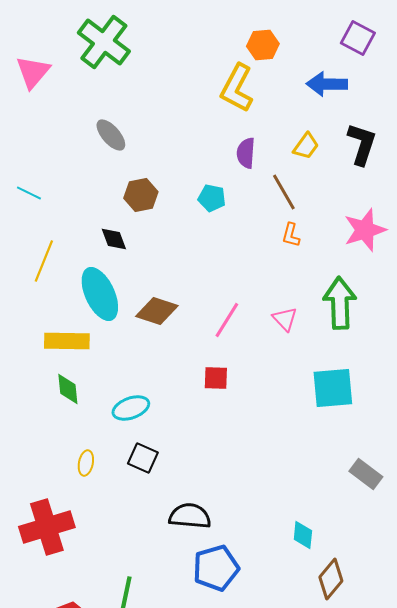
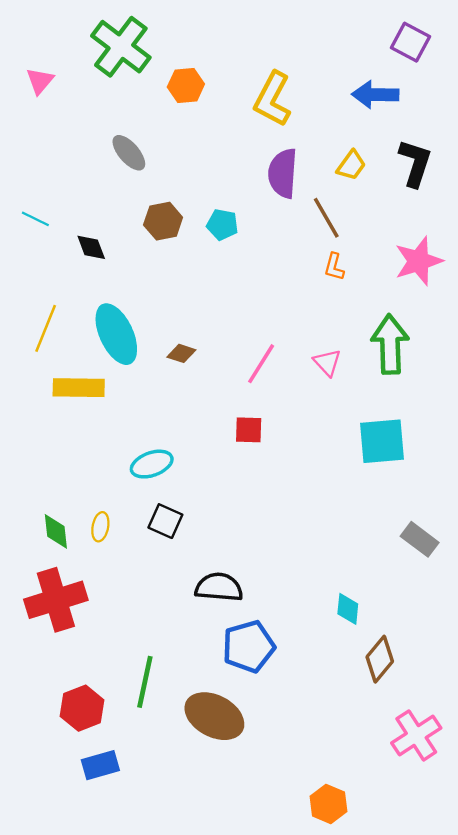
orange hexagon: (263, 45) -> (186, 85), moved
pink triangle: (33, 72) -> (40, 81), size x0.7
purple semicircle: (246, 153) -> (283, 173), size x1.4
cyan pentagon: (212, 198) -> (222, 225), moved
black diamond: (114, 239) -> (91, 247), moved
yellow line: (44, 261) -> (46, 328), moved
brown diamond: (157, 311) -> (181, 353), size x0.6
green diamond: (68, 389) -> (56, 531), moved

